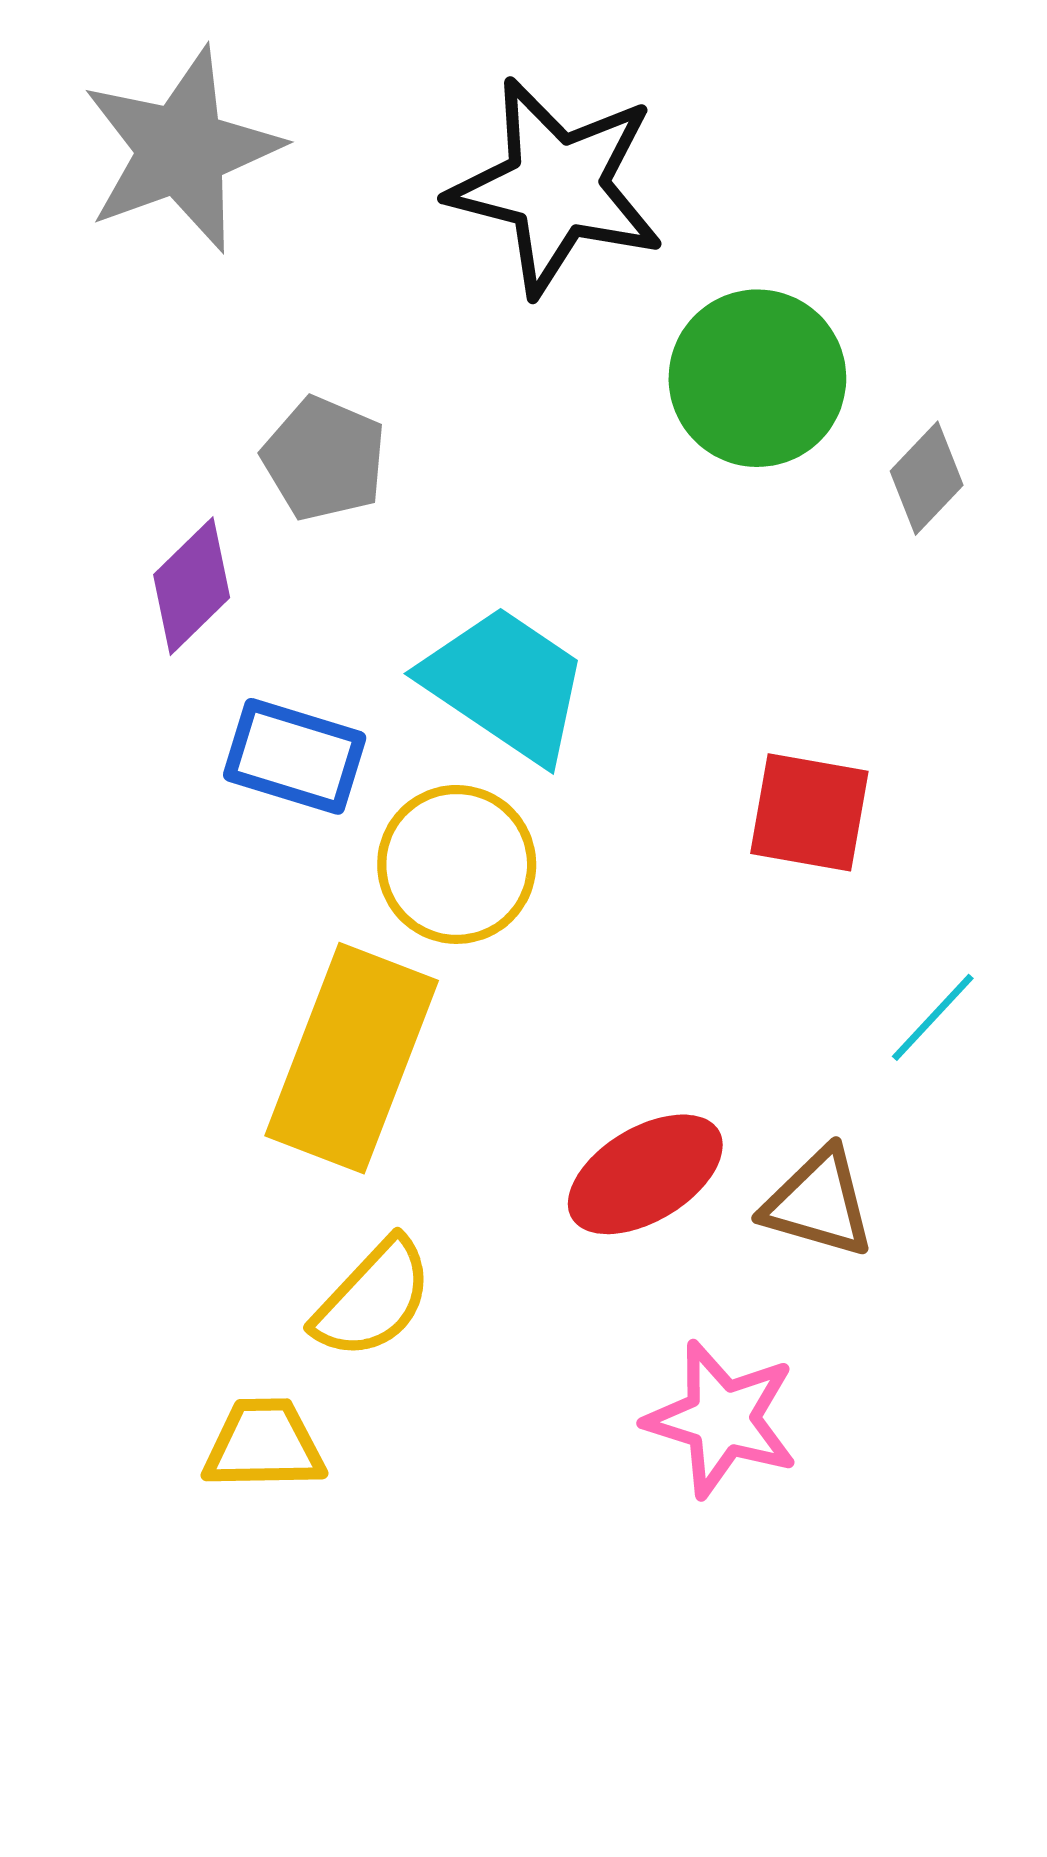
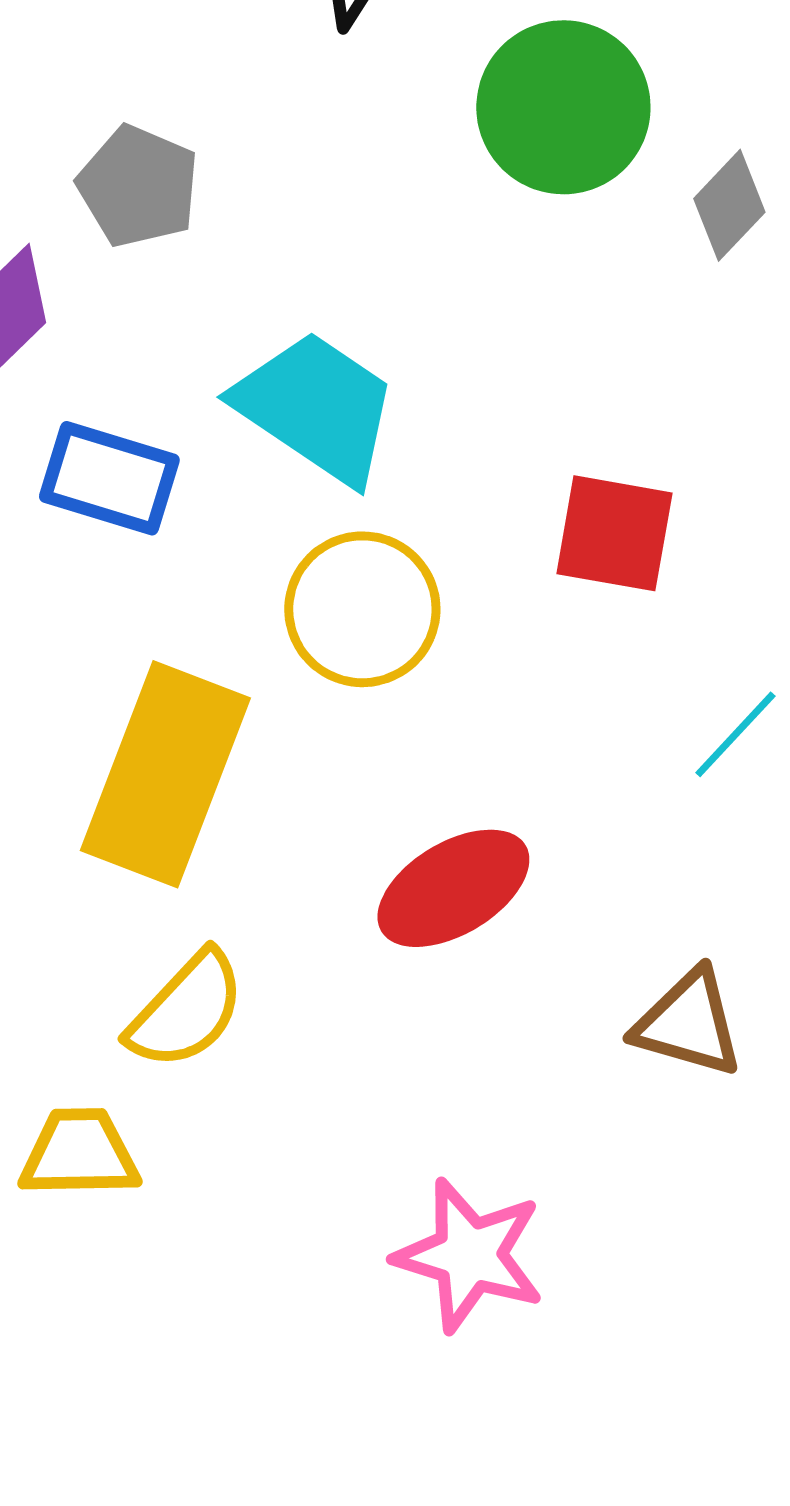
yellow circle: (457, 864) -> (362, 609), moved
brown triangle: (819, 1203) -> (688, 1023), moved
pink star: (722, 1419) -> (469, 1255), moved

